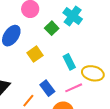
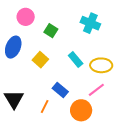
cyan cross: (73, 16) -> (90, 23), moved
pink line: (74, 88) -> (96, 90), moved

